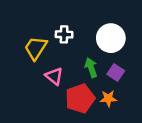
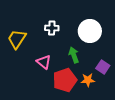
yellow trapezoid: (36, 48) -> (17, 39), moved
purple square: (116, 73) -> (103, 67), moved

